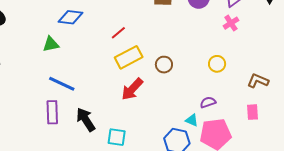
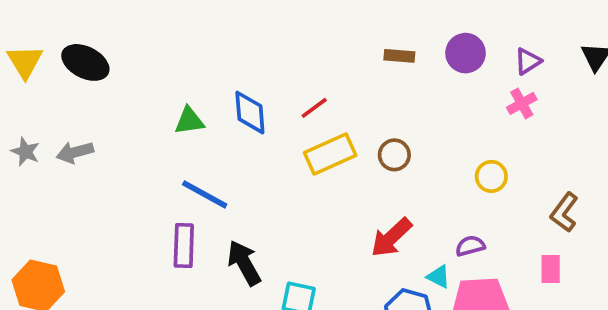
blue diamond: (70, 17) -> (250, 112), moved, turned 75
brown circle: (164, 65) -> (394, 155), moved
brown L-shape: (258, 81) -> (564, 212), turned -80
red arrow: (132, 89) -> (391, 237), moved

